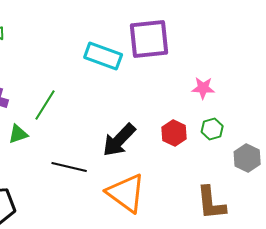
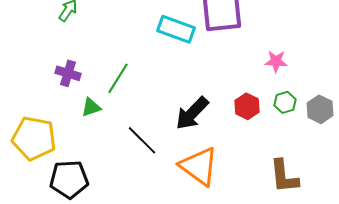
gray hexagon: (247, 158) -> (320, 109), moved
black line: (69, 167) -> (142, 140), turned 32

